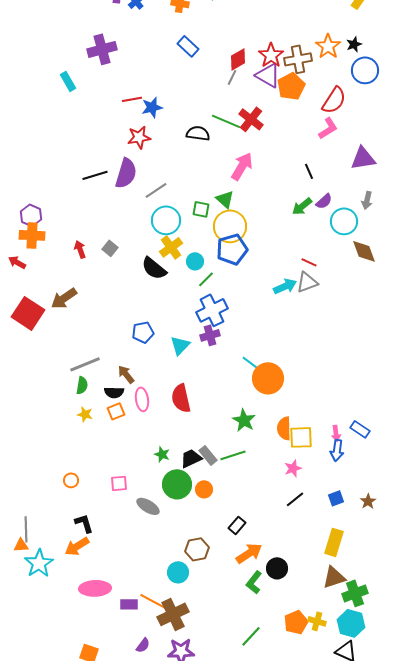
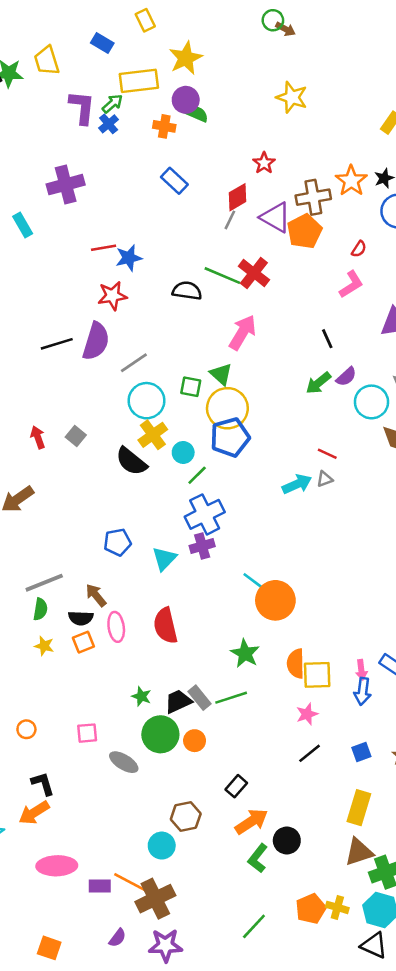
red star: (271, 55) -> (264, 163), moved, size x0.7
red semicircle: (334, 100) -> (359, 249), size x0.5
gray triangle: (307, 282) -> (325, 479), size x0.6

